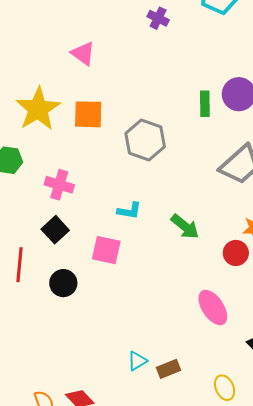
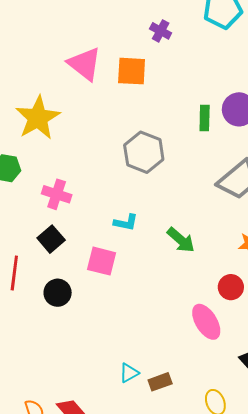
pink triangle: (83, 53) -> (85, 64), size x1.4
orange square: (88, 114) -> (132, 71), moved
red circle: (236, 253) -> (231, 287), moved

